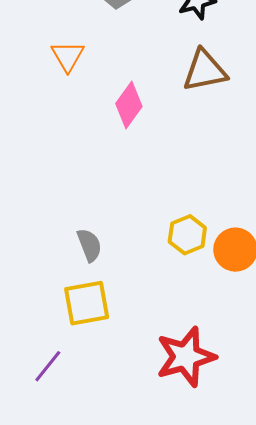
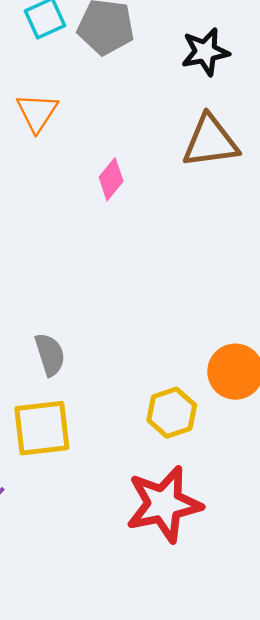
pink diamond: (129, 105) -> (111, 179), size x0.7
yellow hexagon: (187, 235) -> (172, 413), moved

